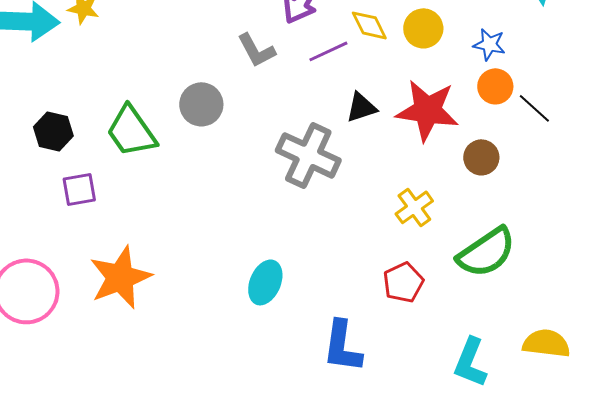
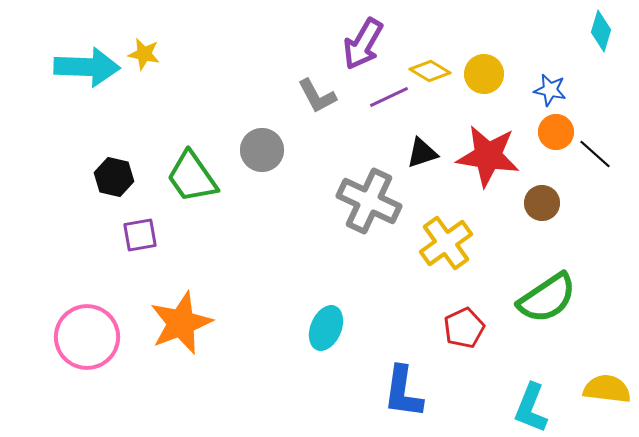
yellow diamond: (369, 25) -> (430, 71), turned -33
yellow cross: (414, 207) -> (446, 243), moved, size x1.4

